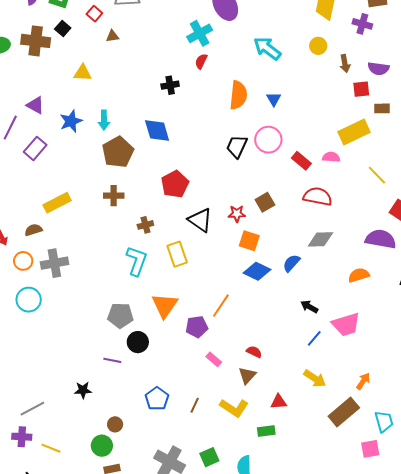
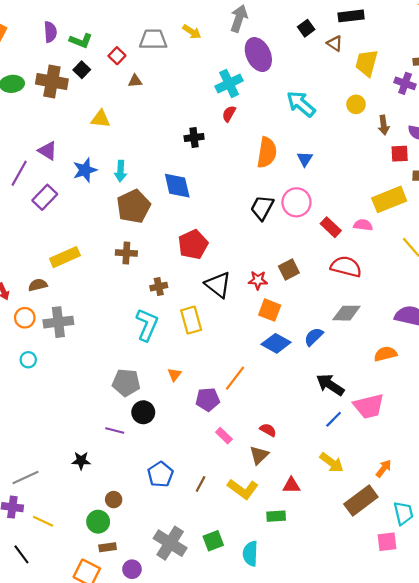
cyan circle: (29, 300) -> (28, 360), size x0.6
orange triangle: (165, 306) -> (174, 375), size x0.5
black arrow: (309, 307) -> (330, 385), size x1.5

